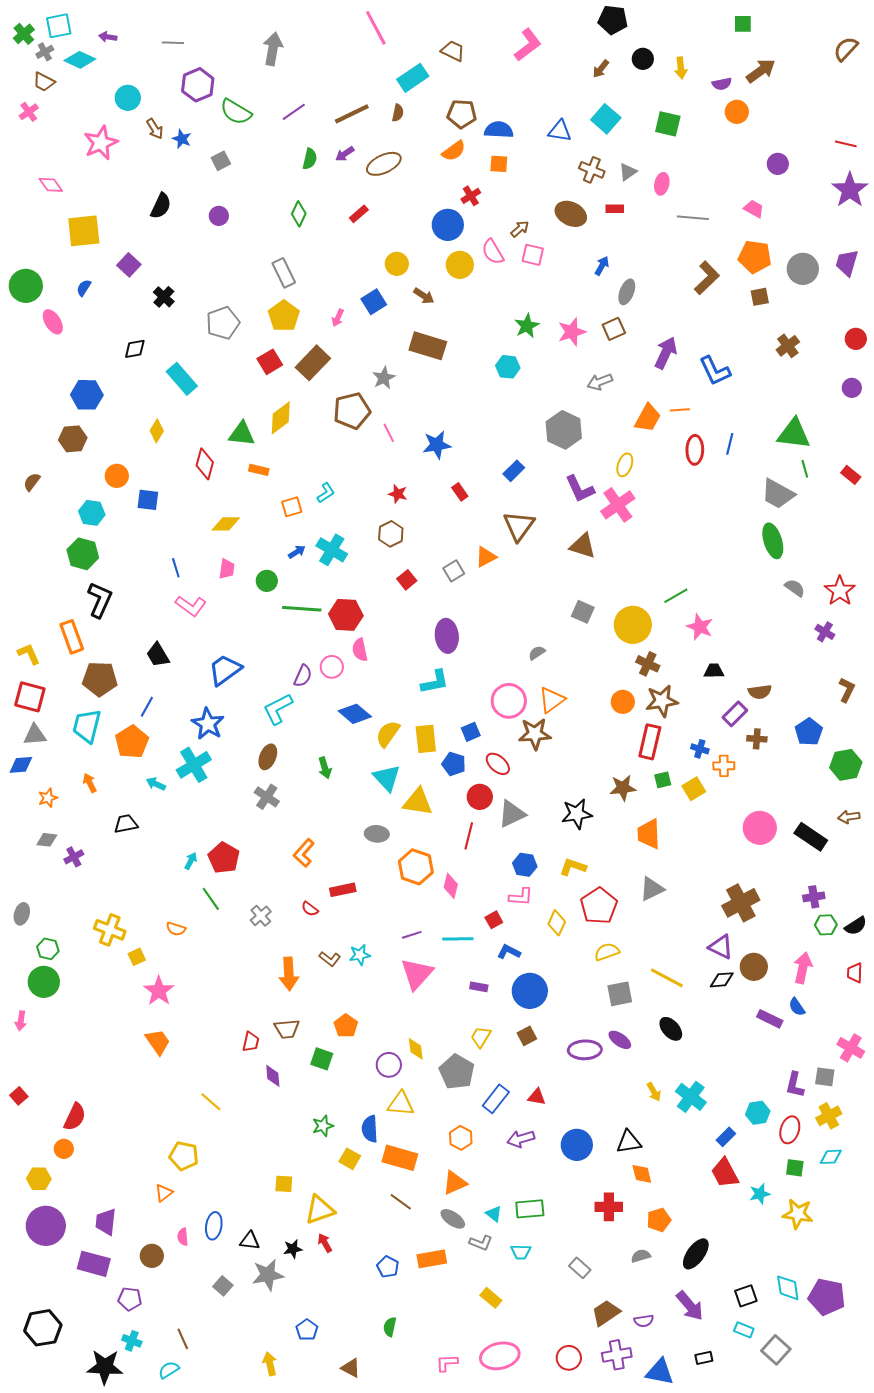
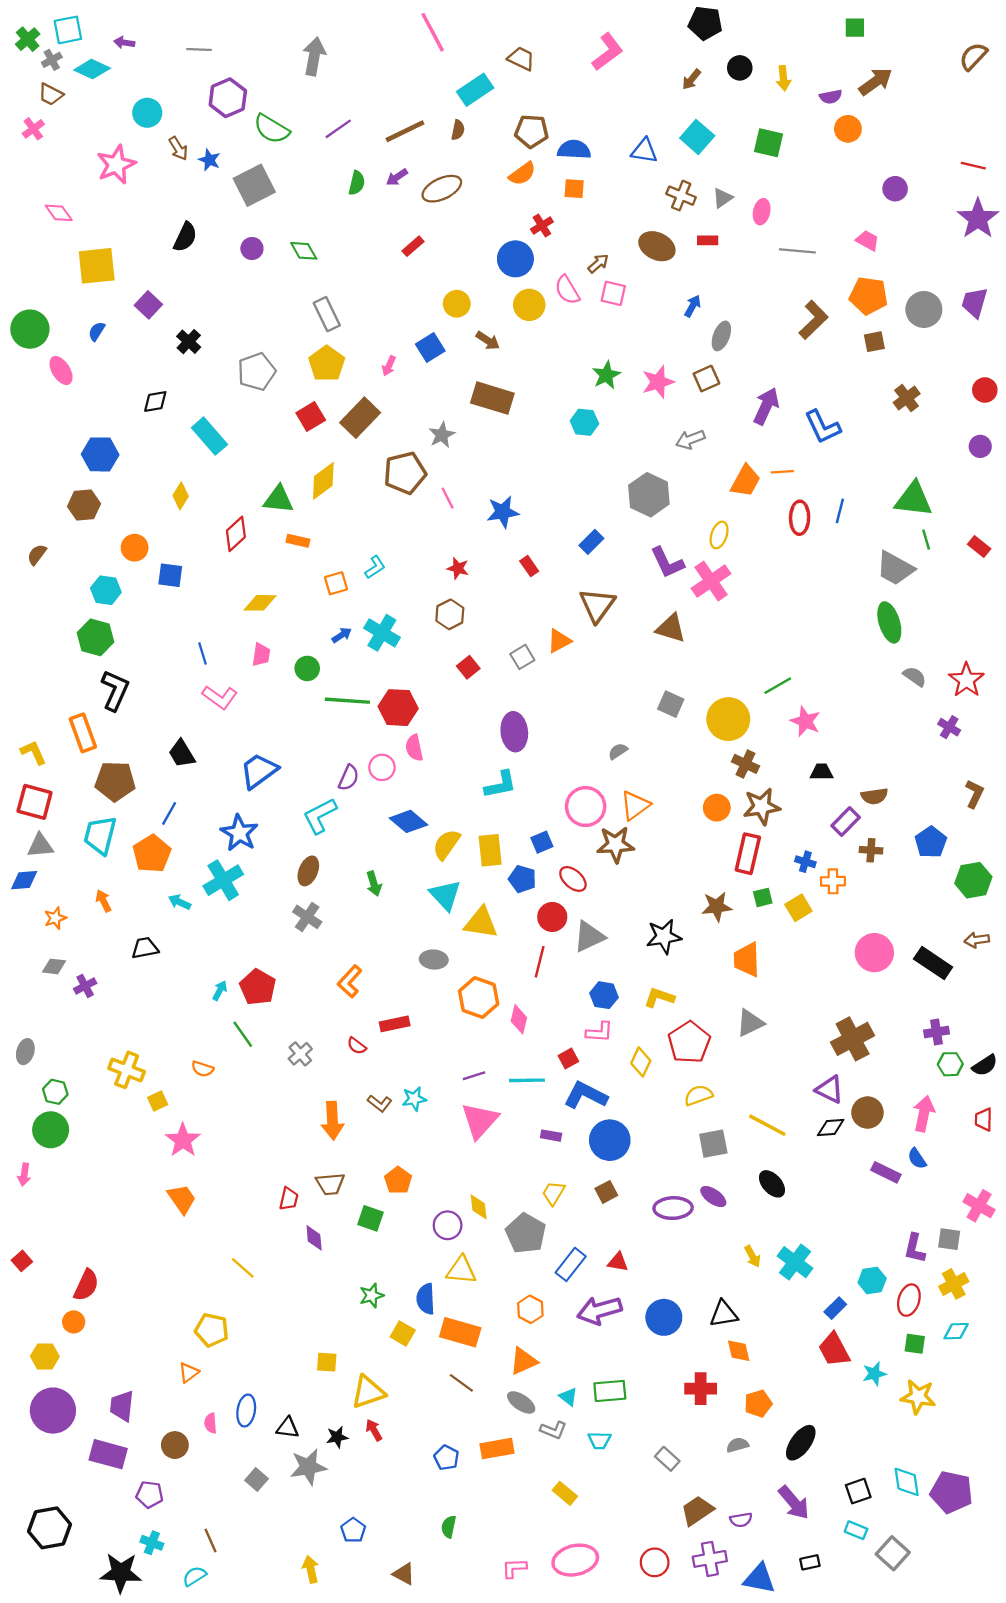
gray square: (221, 161) -> (254, 185), size x1.8
green diamond: (299, 214) -> (304, 251), moved, turned -55
red diamond: (205, 464) -> (236, 534), turned 32
blue L-shape: (509, 952) -> (586, 1095), size x1.6
purple arrow: (521, 1139) -> (599, 1310), size x1.4

